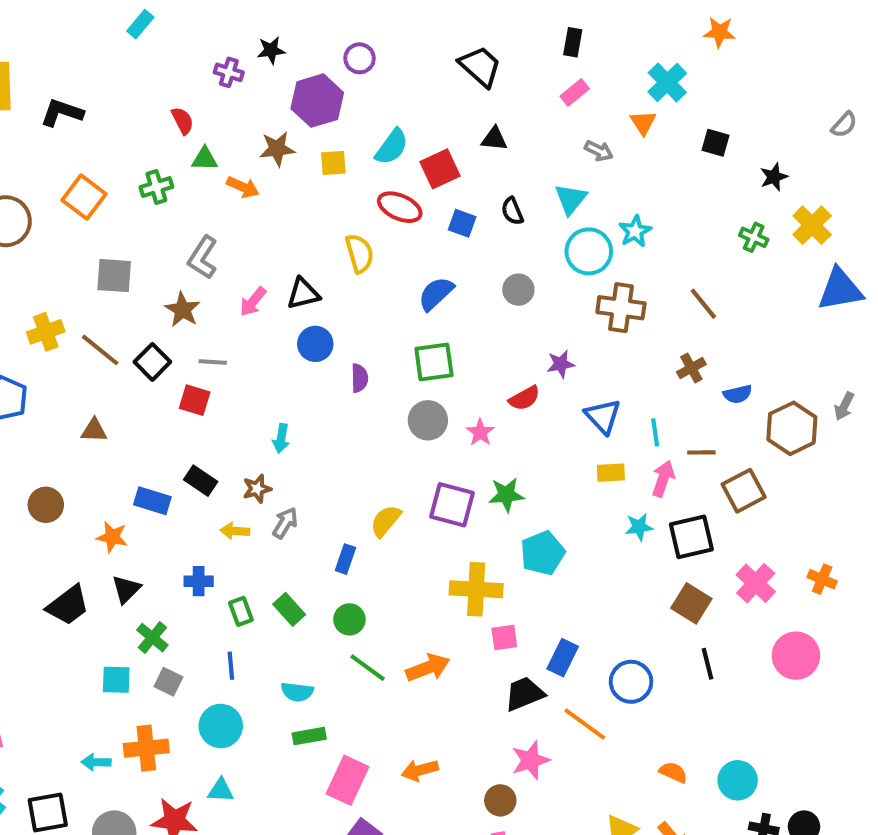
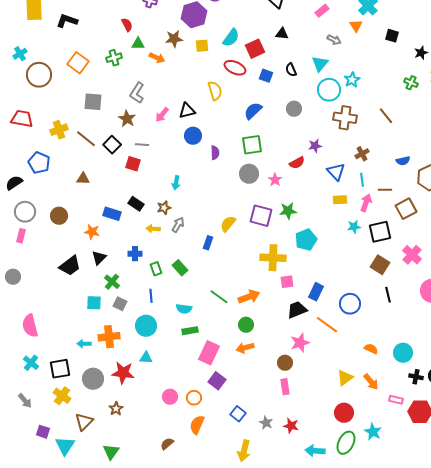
brown cross: (691, 368) -> (362, 154), moved
green circle: (349, 619) -> (246, 325), moved

